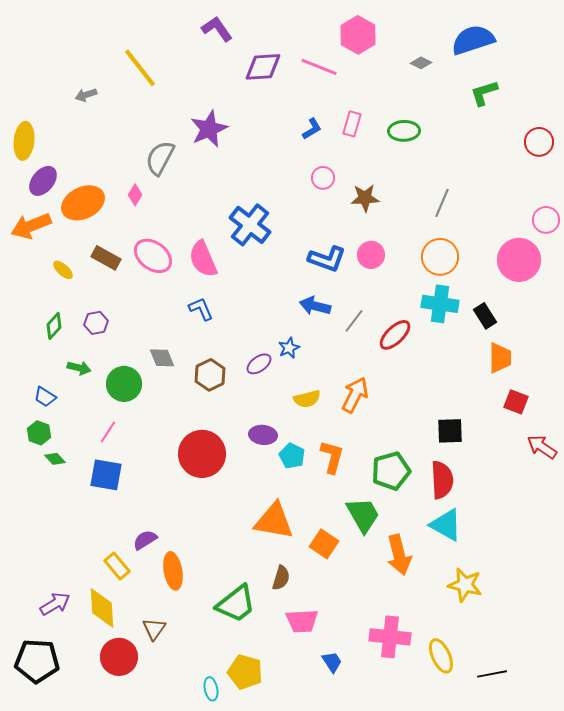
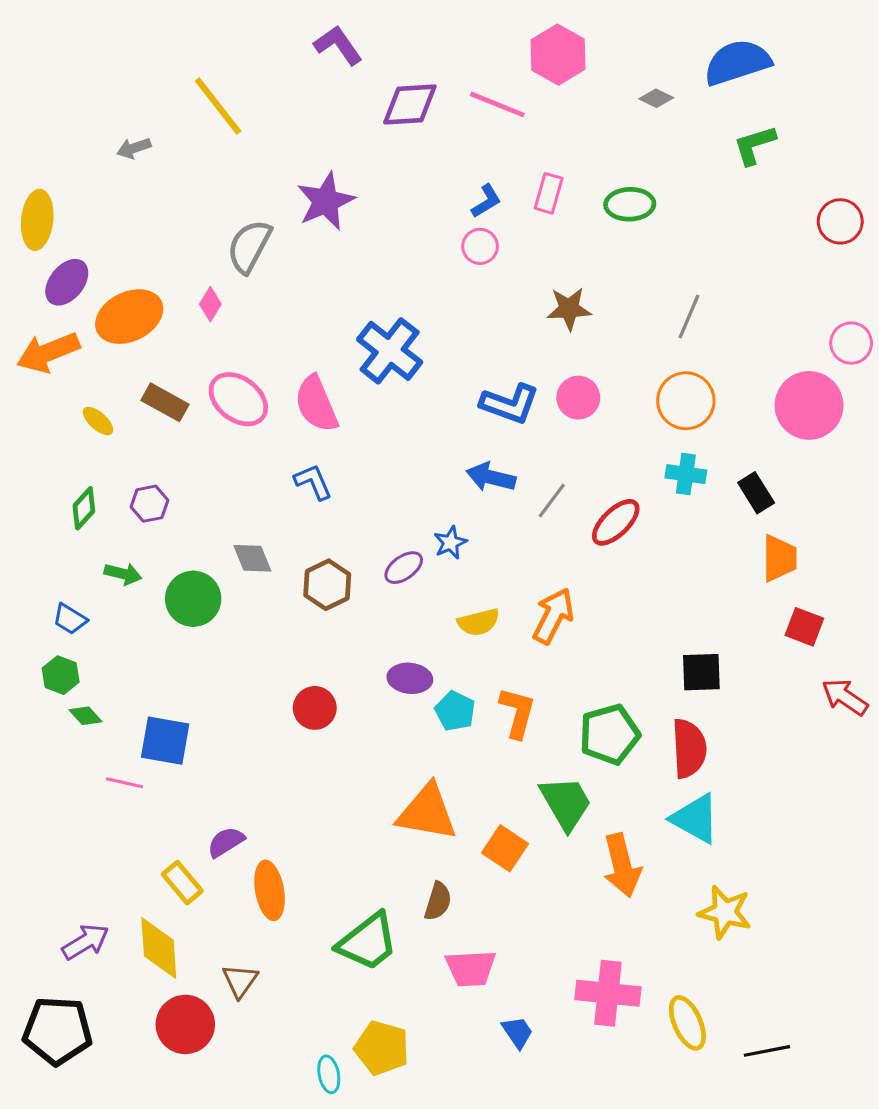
pink circle: (323, 178) -> (480, 246), moved
cyan cross: (440, 304) -> (686, 474), size x0.7
pink line: (108, 432) -> (125, 783), moved, turned 70
red circle: (202, 454) -> (315, 708), size x0.6

